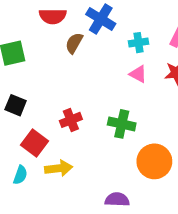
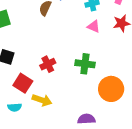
yellow arrow: (59, 168) -> (42, 100), turned 30
cyan semicircle: (20, 175) -> (15, 107), turned 72

